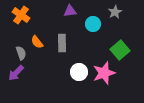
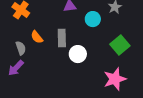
white circle: (79, 72) -> (78, 54), moved
pink star: (104, 73) -> (115, 79), moved

